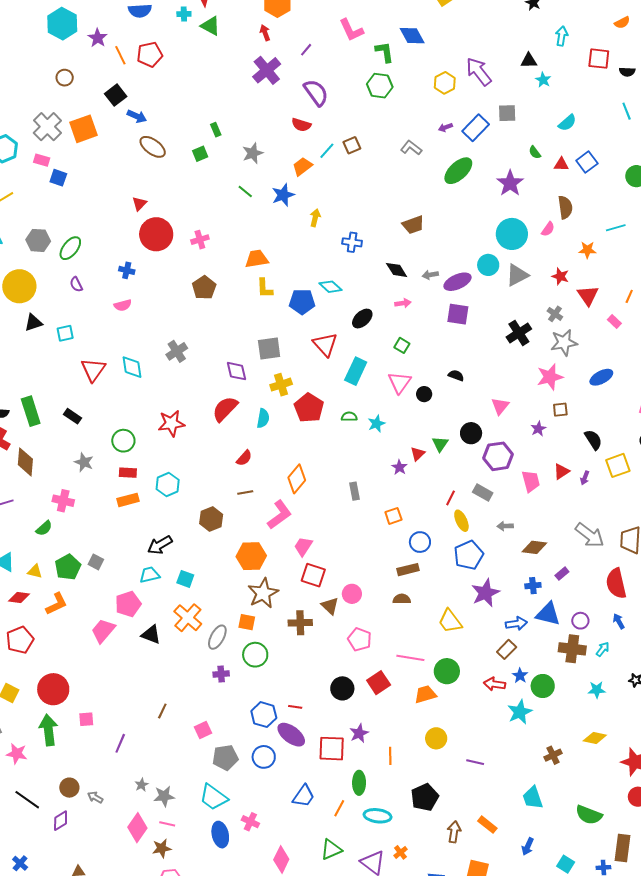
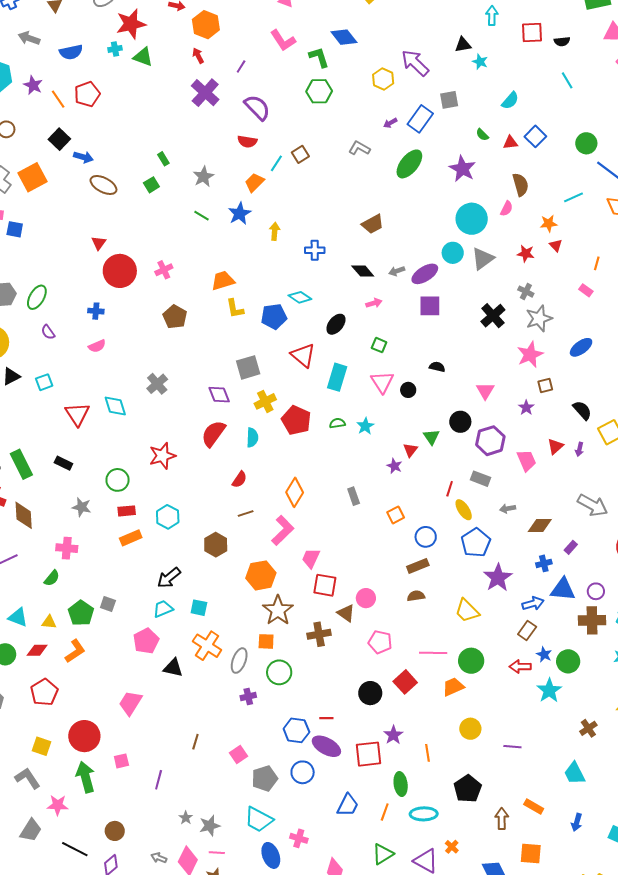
red triangle: (588, 295) -> (556, 245), moved, size x0.6
pink trapezoid: (103, 631) -> (130, 703), moved
gray arrow: (95, 797) -> (159, 858), moved

